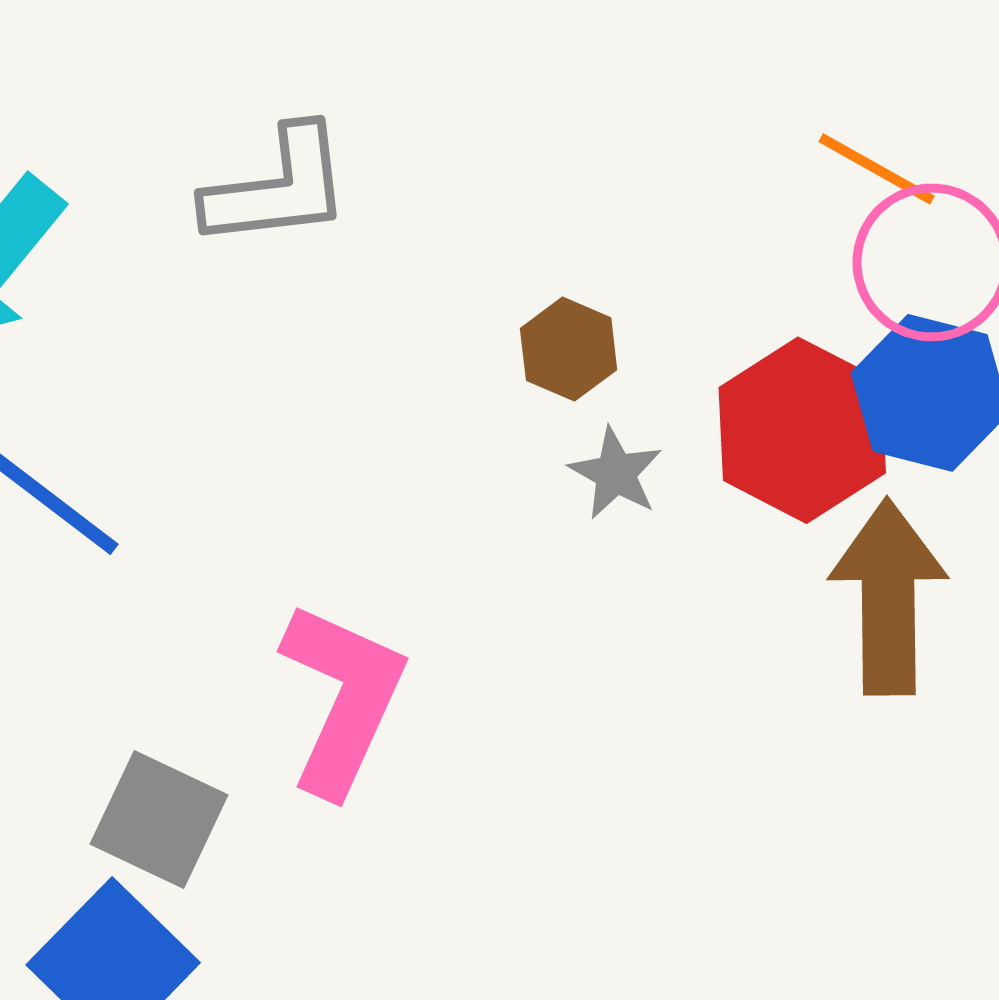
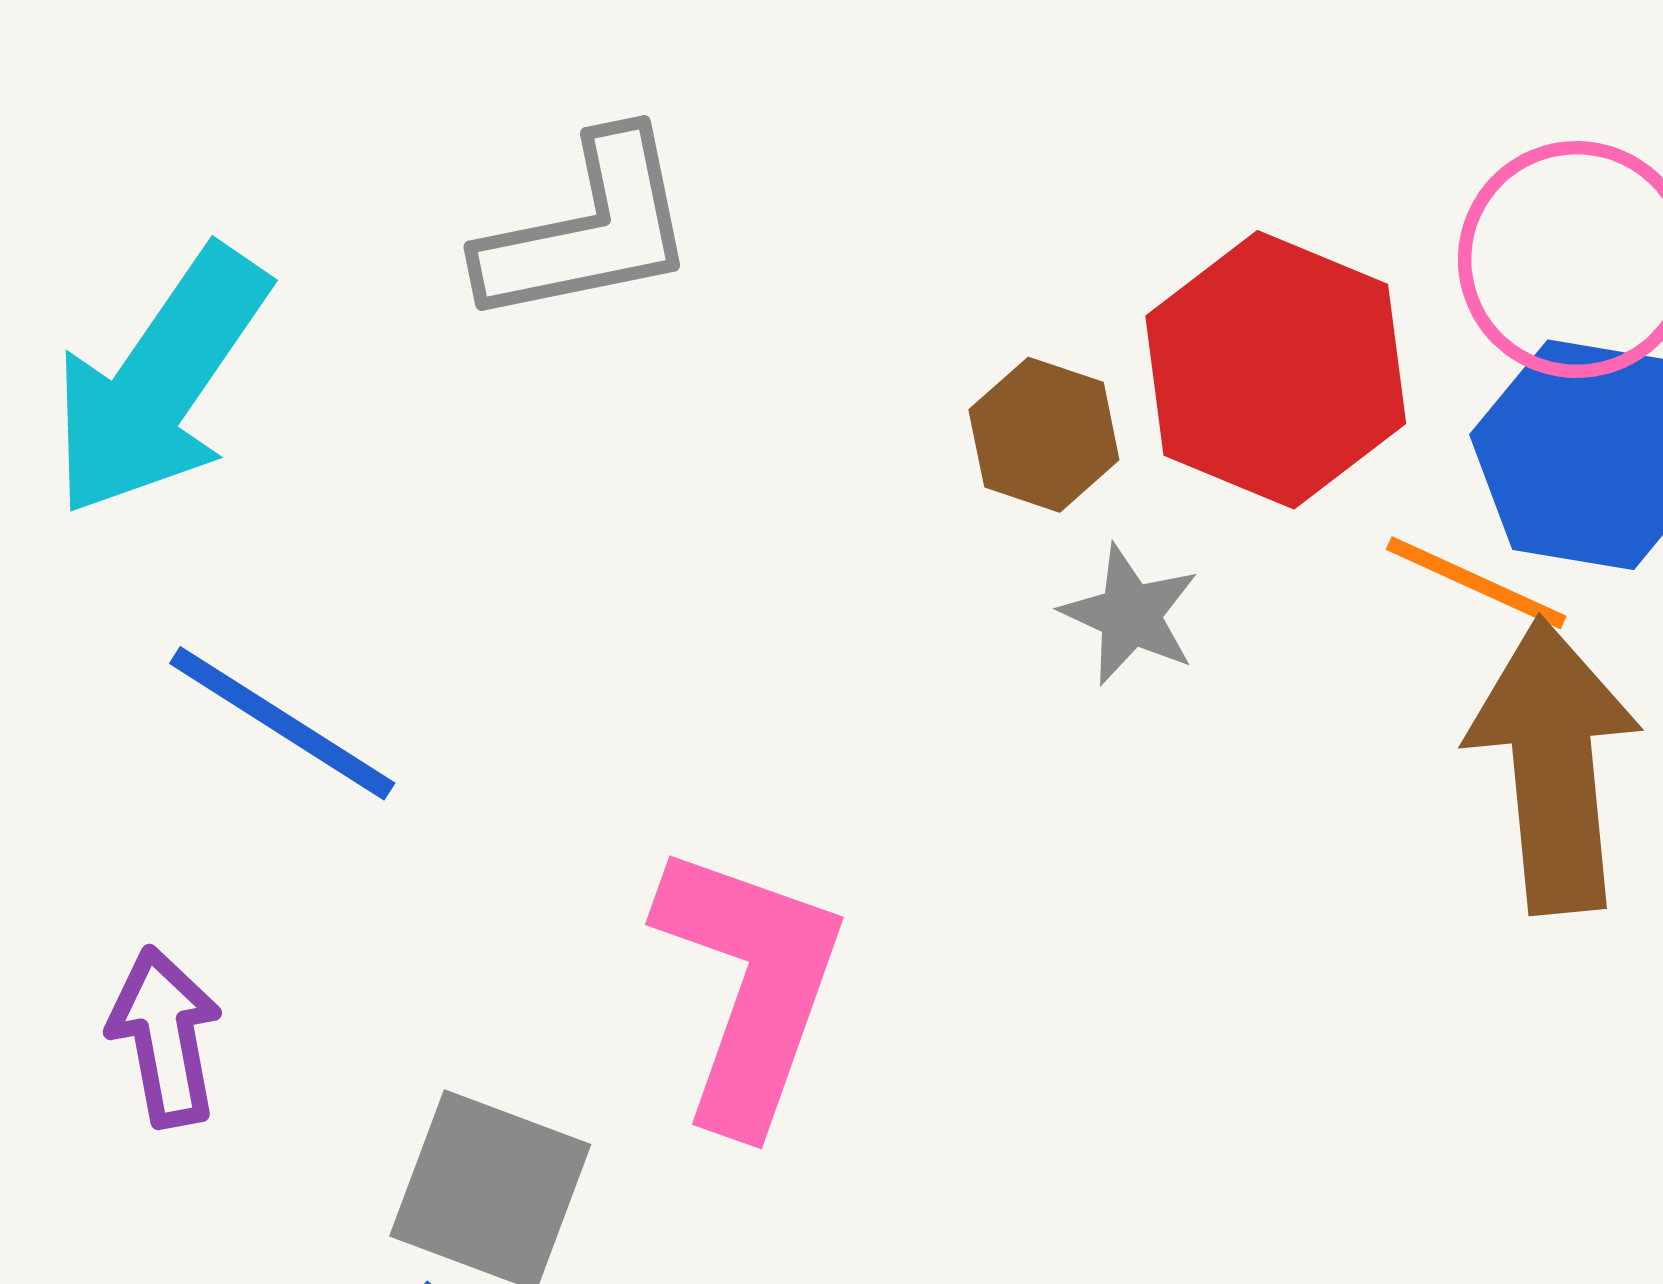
orange line: (877, 169) -> (1476, 583), moved
red hexagon: (802, 430) -> (1276, 370), moved

